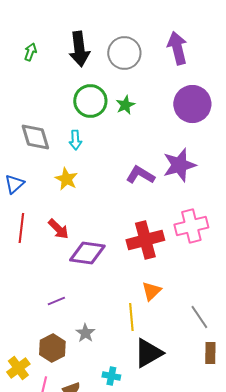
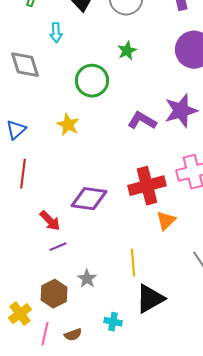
green circle: (90, 101) -> (92, 81), moved
gray diamond: (35, 137) -> (25, 65), moved
cyan arrow: (75, 140) -> (56, 33), moved
red arrow: (58, 229) -> (50, 221), moved
orange triangle: (151, 291) -> (166, 221), moved

